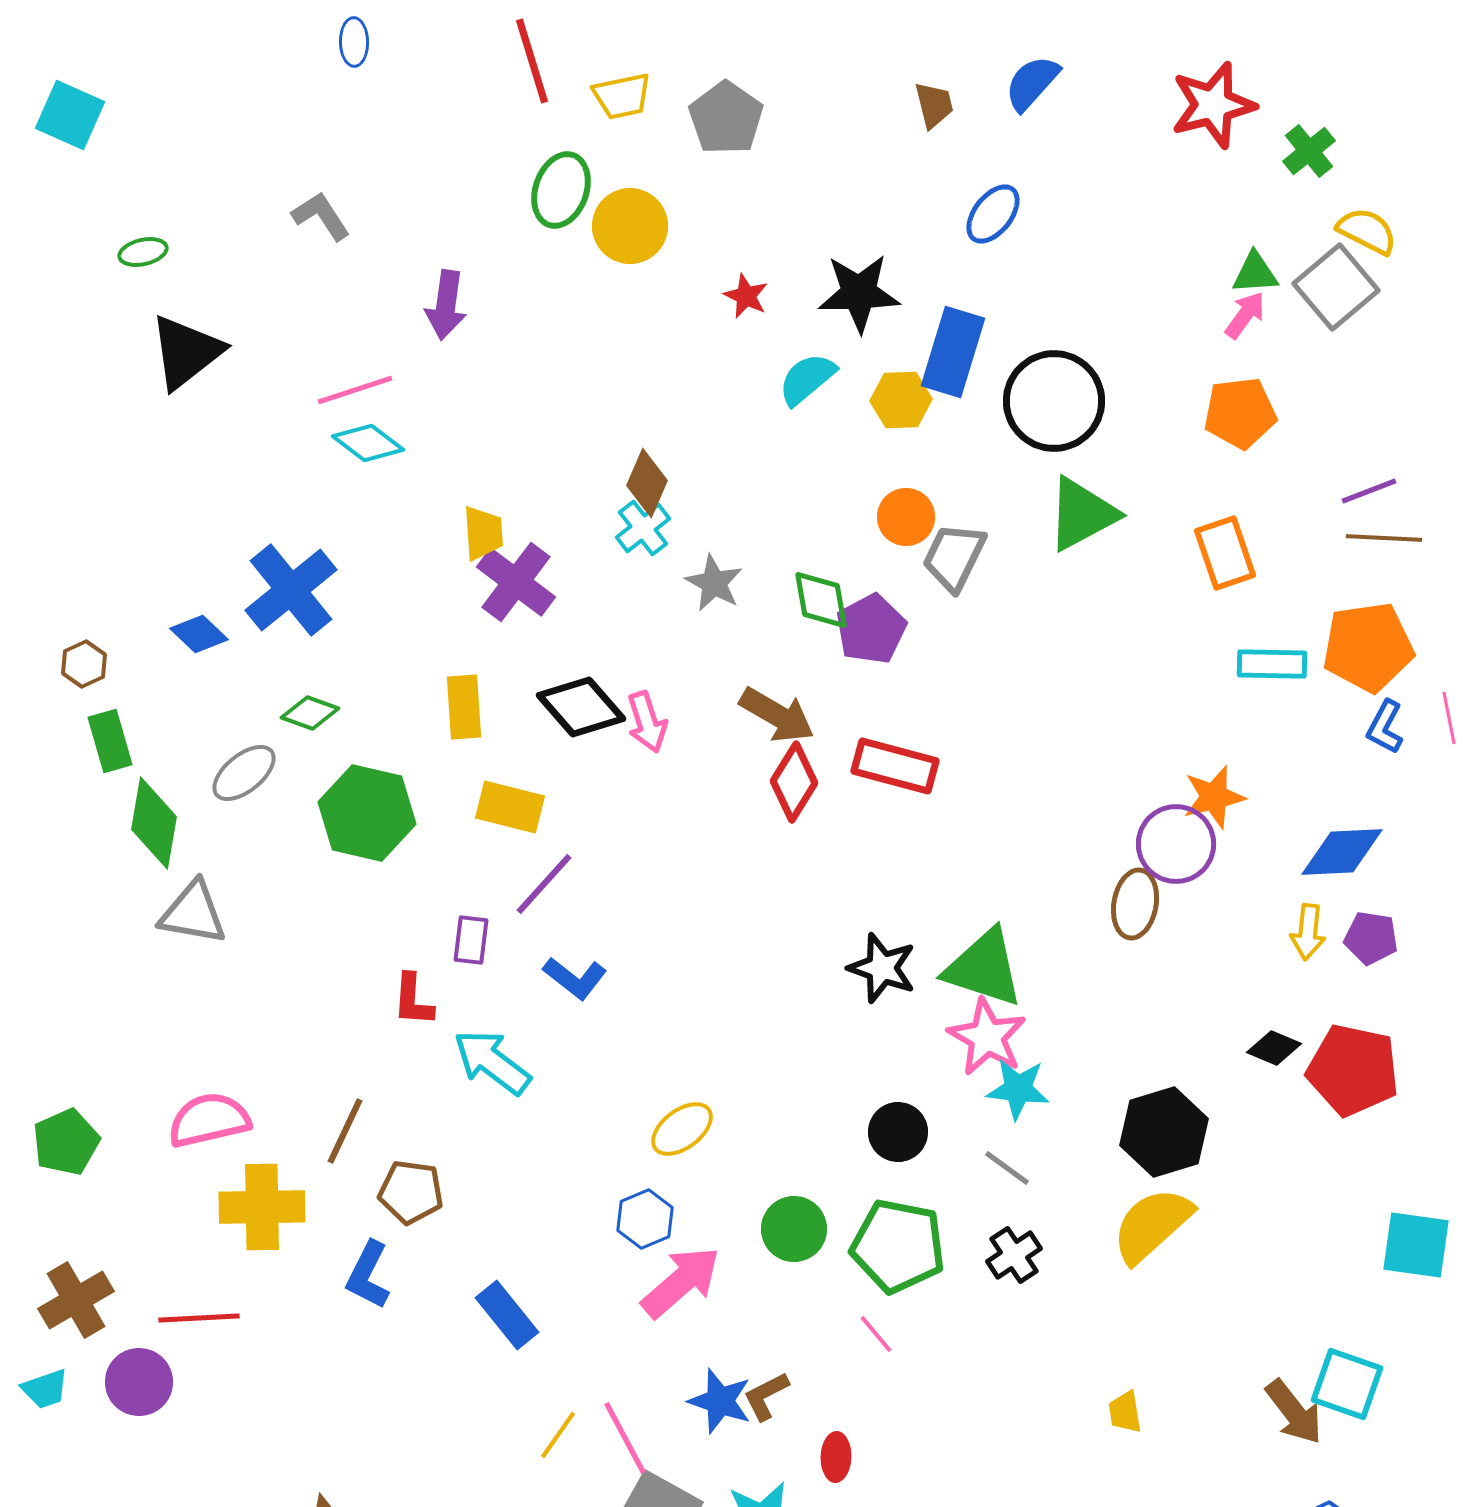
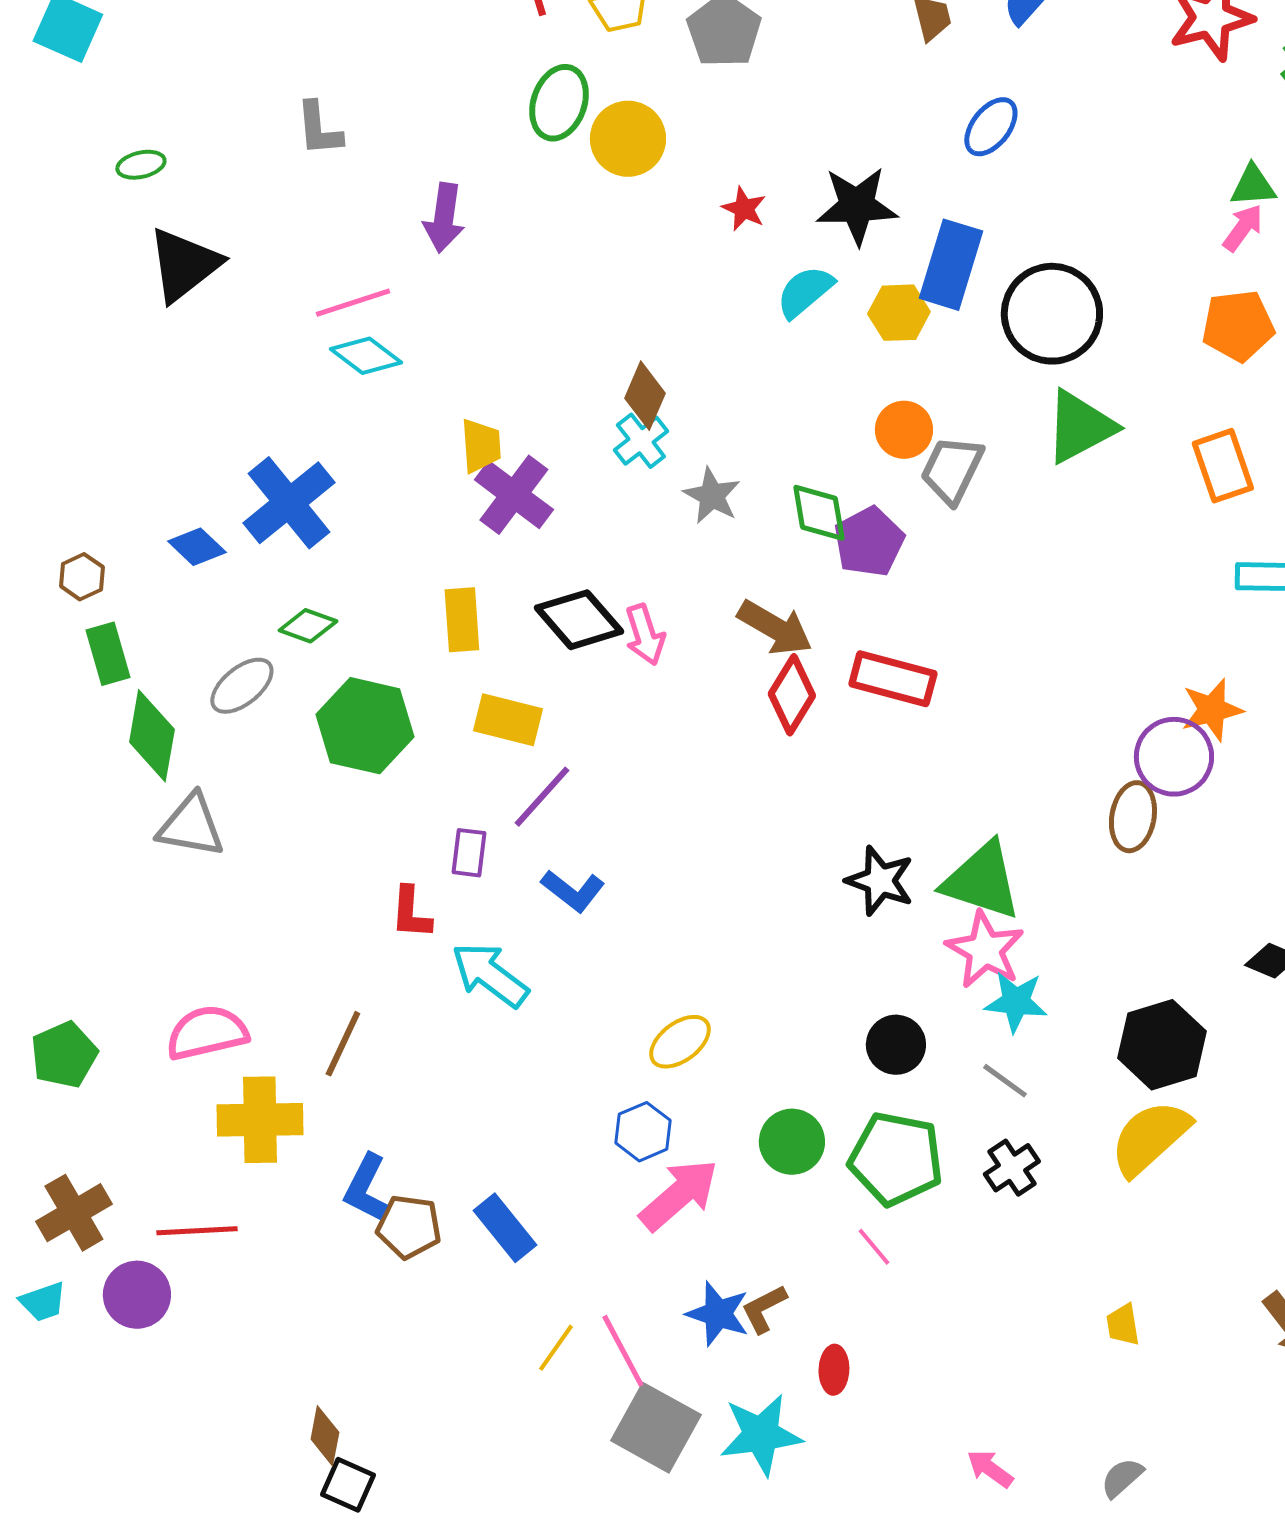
gray L-shape: (321, 216) -> (319, 129), turned -152
brown pentagon: (411, 1192) -> (409, 1227), moved

